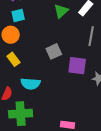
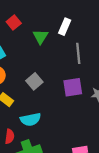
gray square: (54, 51) -> (34, 81), moved

